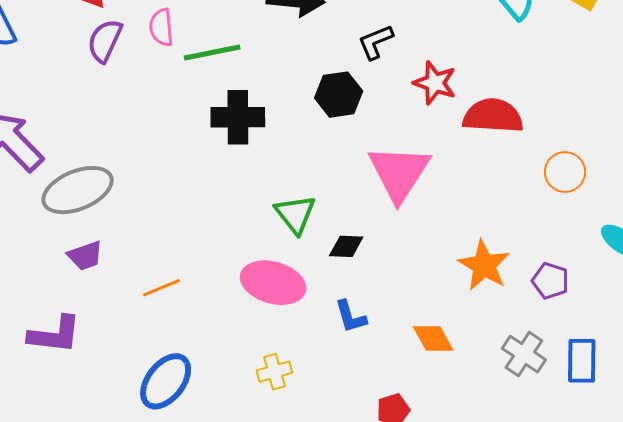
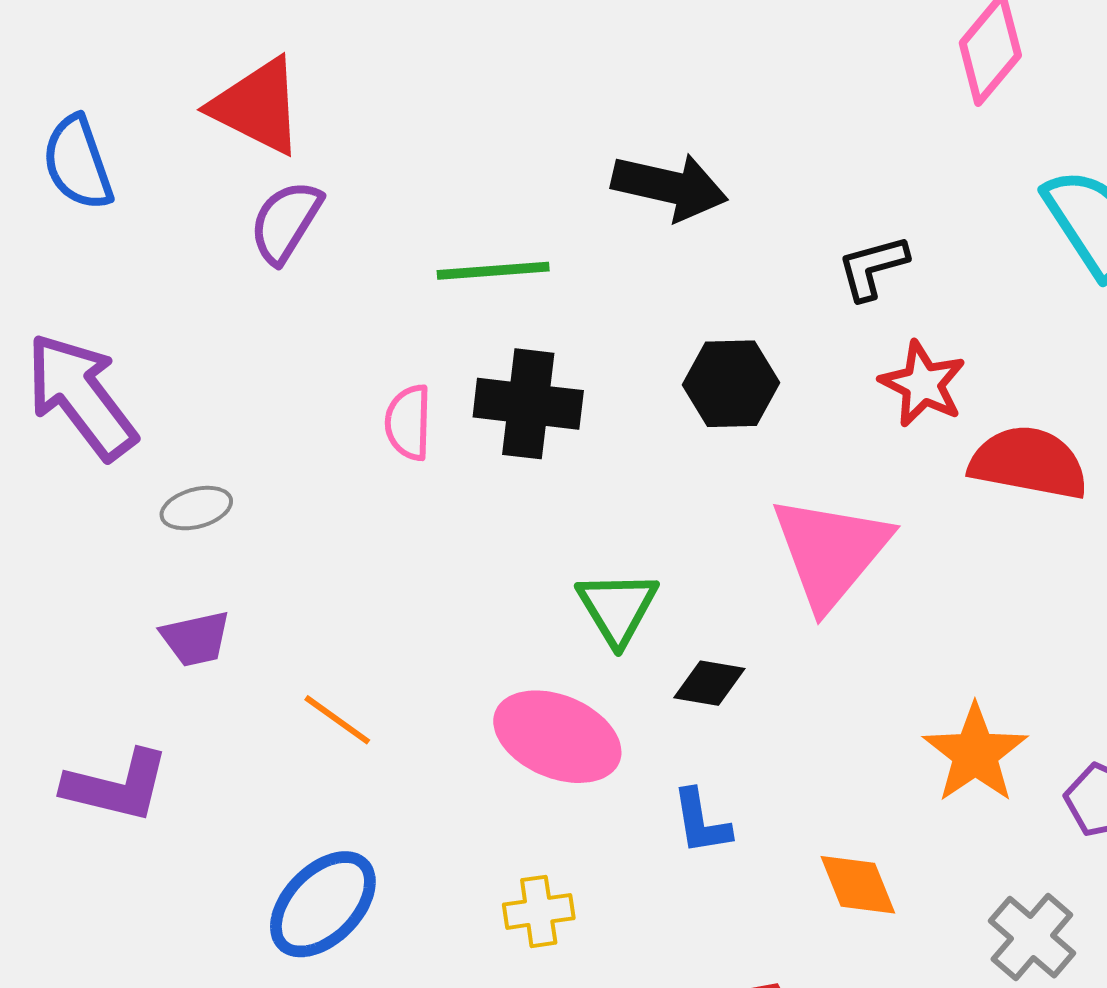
pink semicircle: (161, 27) -> (408, 422), moved
black L-shape: (376, 42) -> (873, 267), moved
gray ellipse: (78, 190) -> (196, 508), size x0.5
orange line: (161, 288) -> (337, 720), turned 51

